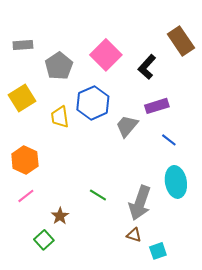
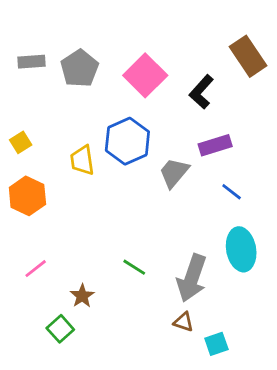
gray pentagon: (59, 66) -> (79, 68), moved
yellow square: (22, 98) -> (21, 142), moved, size x0.6
orange hexagon: (25, 160) -> (27, 196), moved

